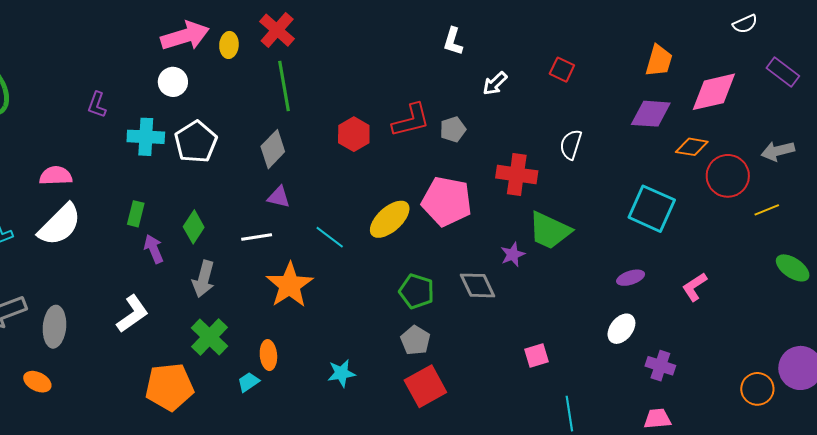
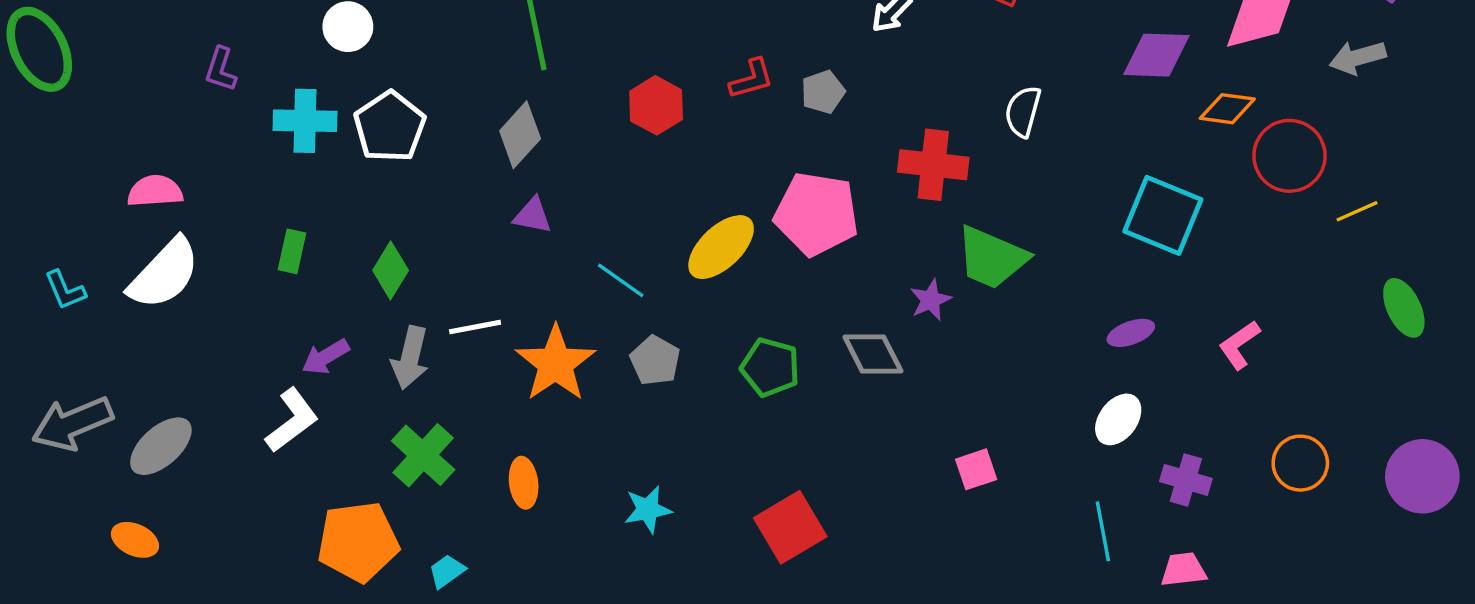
red L-shape: (411, 120) -> (752, 79), size x0.7
gray arrow: (778, 151) -> (1358, 57), moved
white line: (257, 237) -> (475, 327), moved
purple arrow: (154, 249) -> (326, 357), moved, turned -96
green ellipse: (793, 268) -> (1404, 308), turned 32
gray ellipse: (54, 327) -> (161, 446), turned 45
gray pentagon: (415, 340) -> (655, 361), moved
cyan trapezoid: (248, 382) -> (447, 571), moved
orange circle: (757, 389) -> (1300, 463), moved
cyan line: (569, 414) -> (1103, 531), moved

